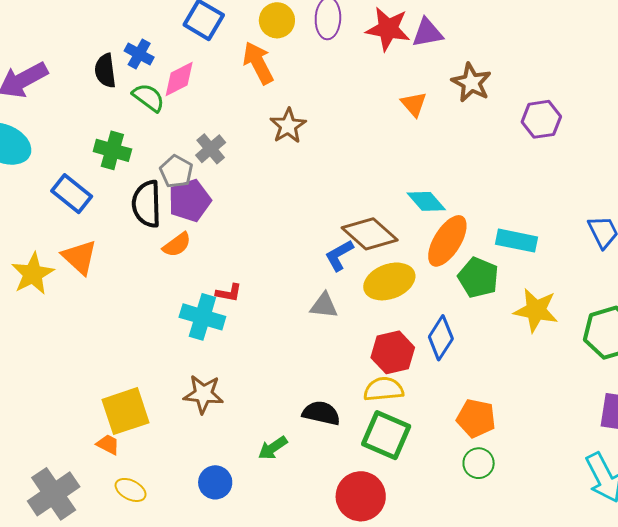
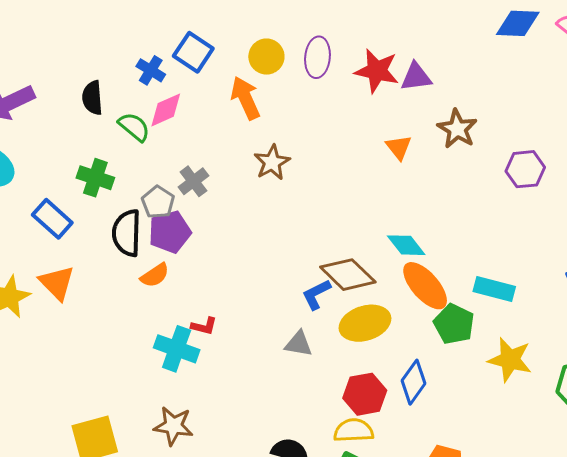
blue cross: (139, 54) -> (151, 70), moved
orange ellipse: (447, 241) -> (425, 286), turned -76

